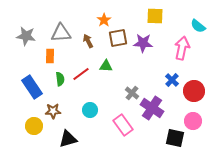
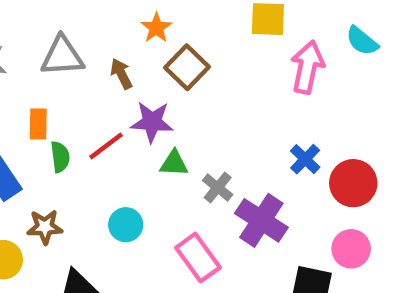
brown square: (118, 38) -> (187, 67), turned -36
purple star: (143, 43) -> (152, 122), moved
pink arrow: (182, 48) -> (307, 67), moved
orange rectangle: (50, 56) -> (38, 124), moved
green triangle: (106, 66) -> (174, 163), moved

